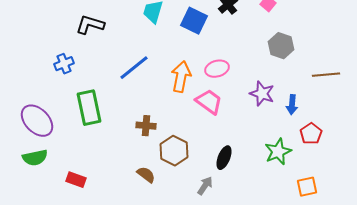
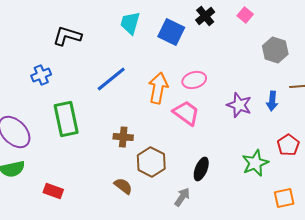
gray hexagon: (281, 46) -> (275, 50), moved
blue arrow: (292, 105) -> (272, 101), moved

